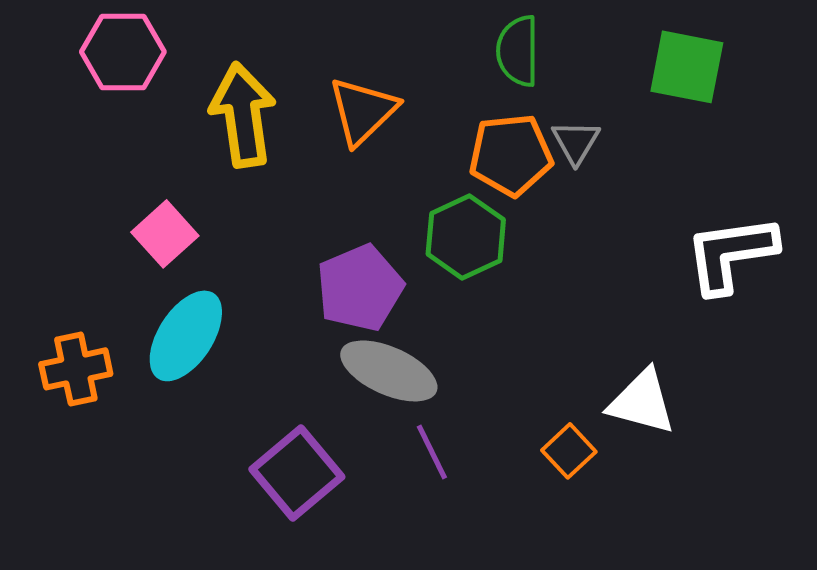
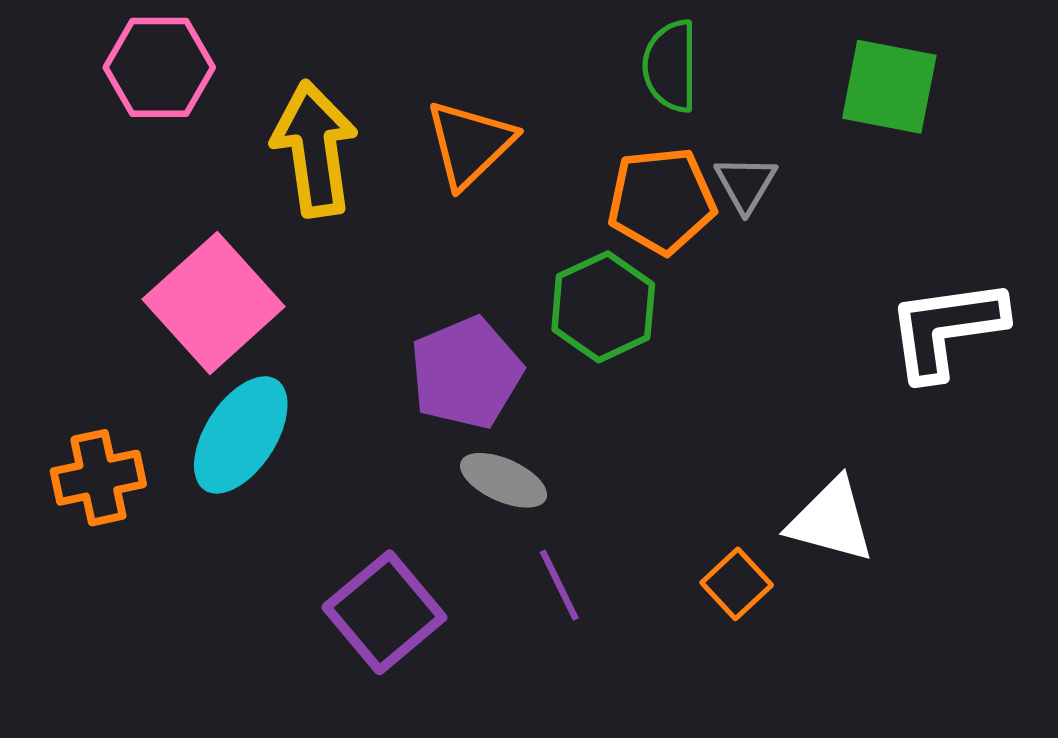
pink square: (165, 234) -> (214, 303), size x1.6
gray ellipse: (389, 371) -> (504, 480), size x0.7

